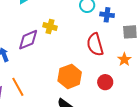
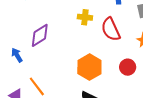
yellow cross: (50, 26) -> (85, 17), moved

